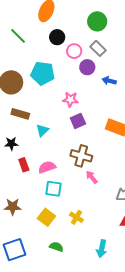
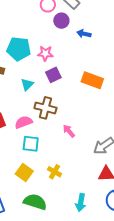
cyan pentagon: (43, 73) -> (19, 49), moved
cyan triangle: (42, 130) -> (27, 84), moved
brown cross: (81, 156) -> (45, 108), moved
green semicircle: (56, 247) -> (35, 202), size x1.6

